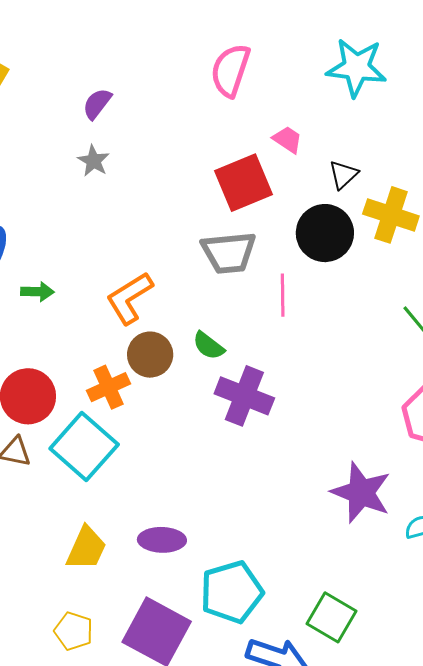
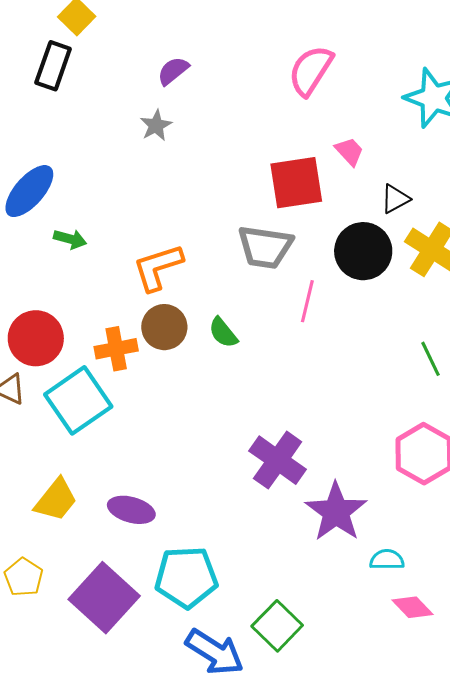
purple cross: (244, 396) -> (278, 460), moved

